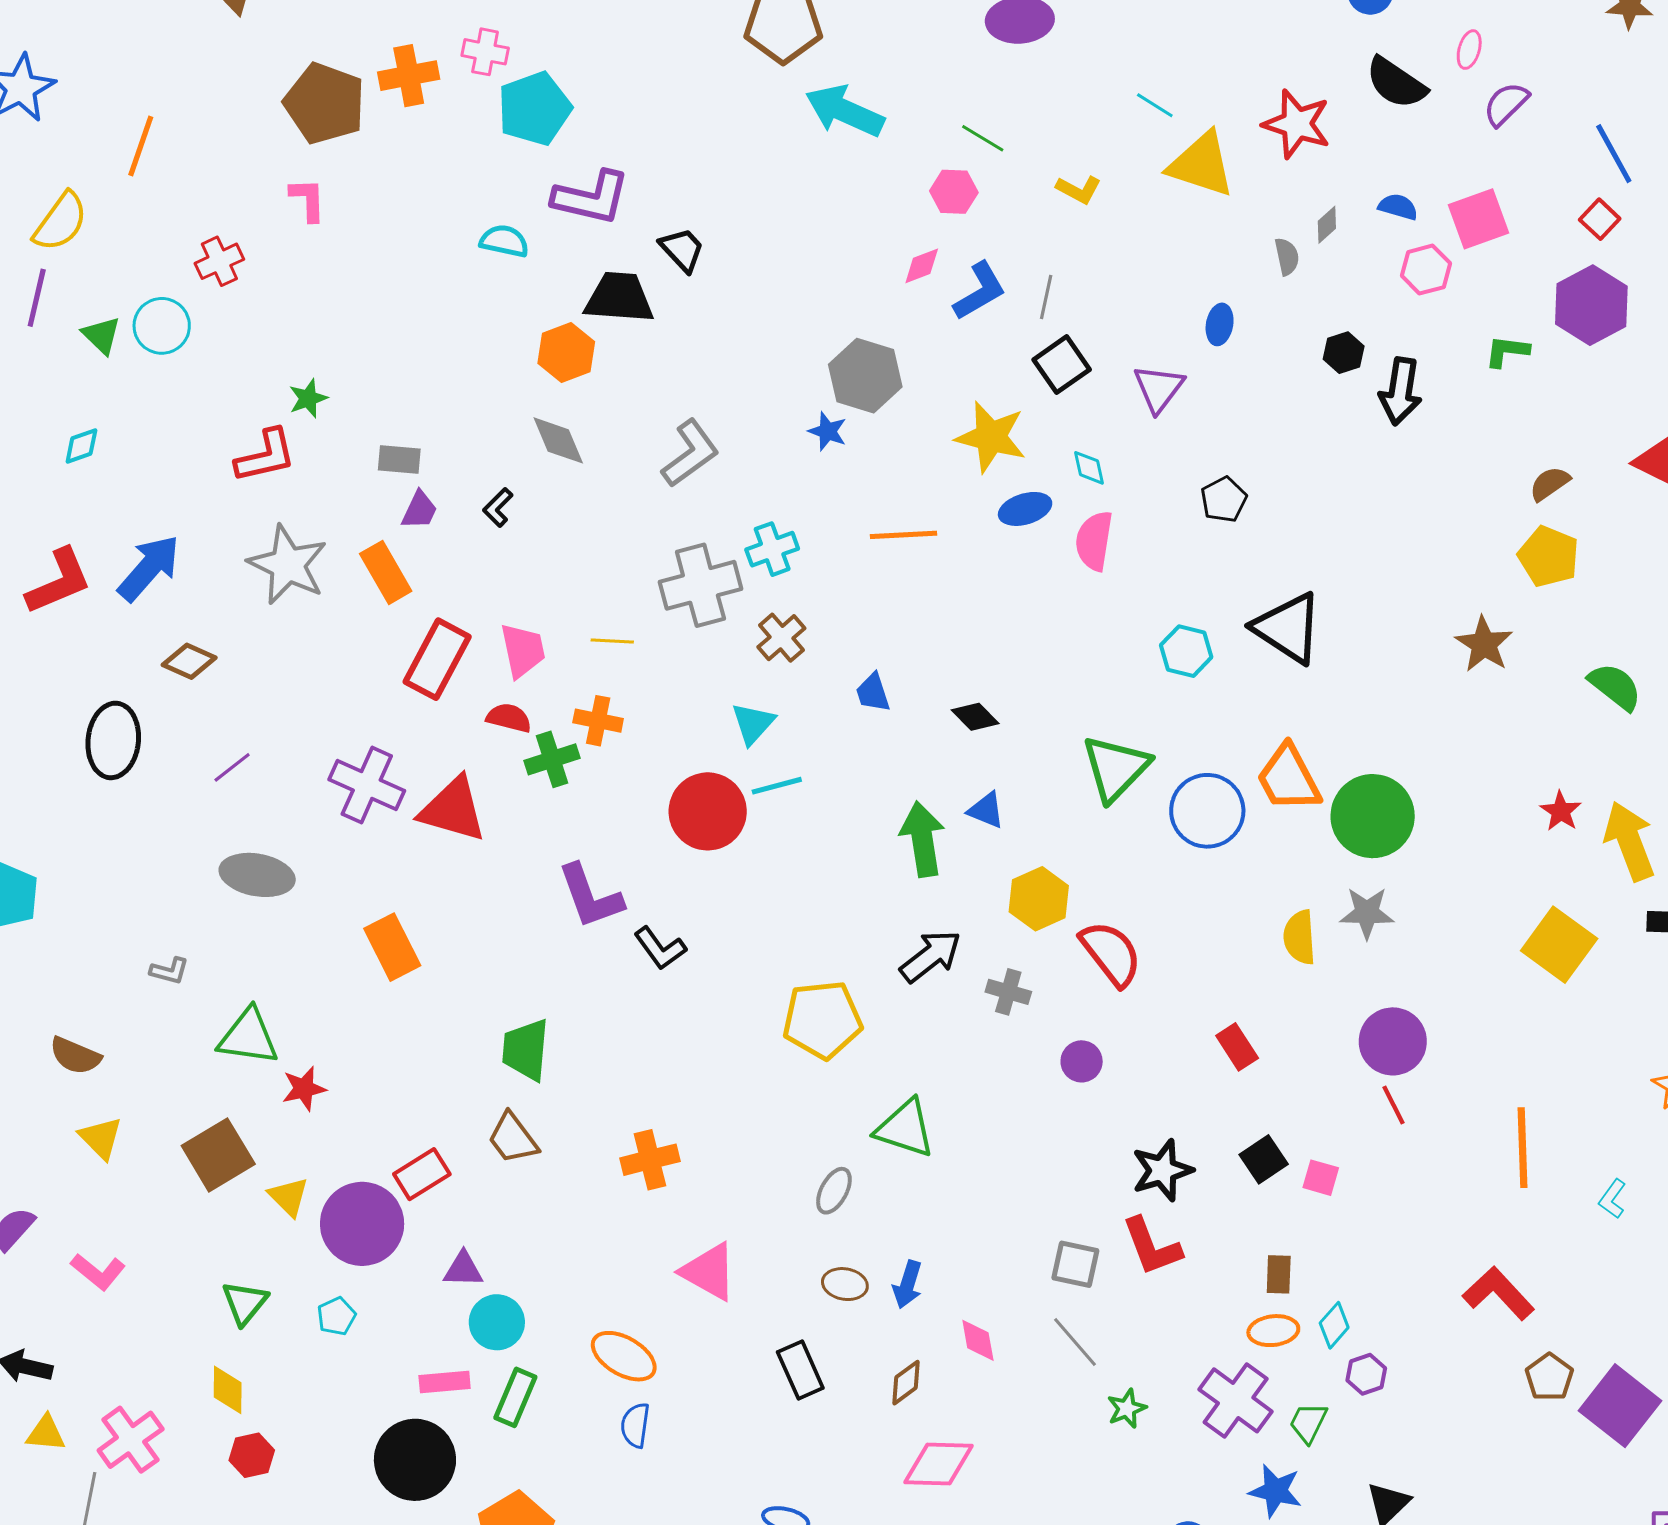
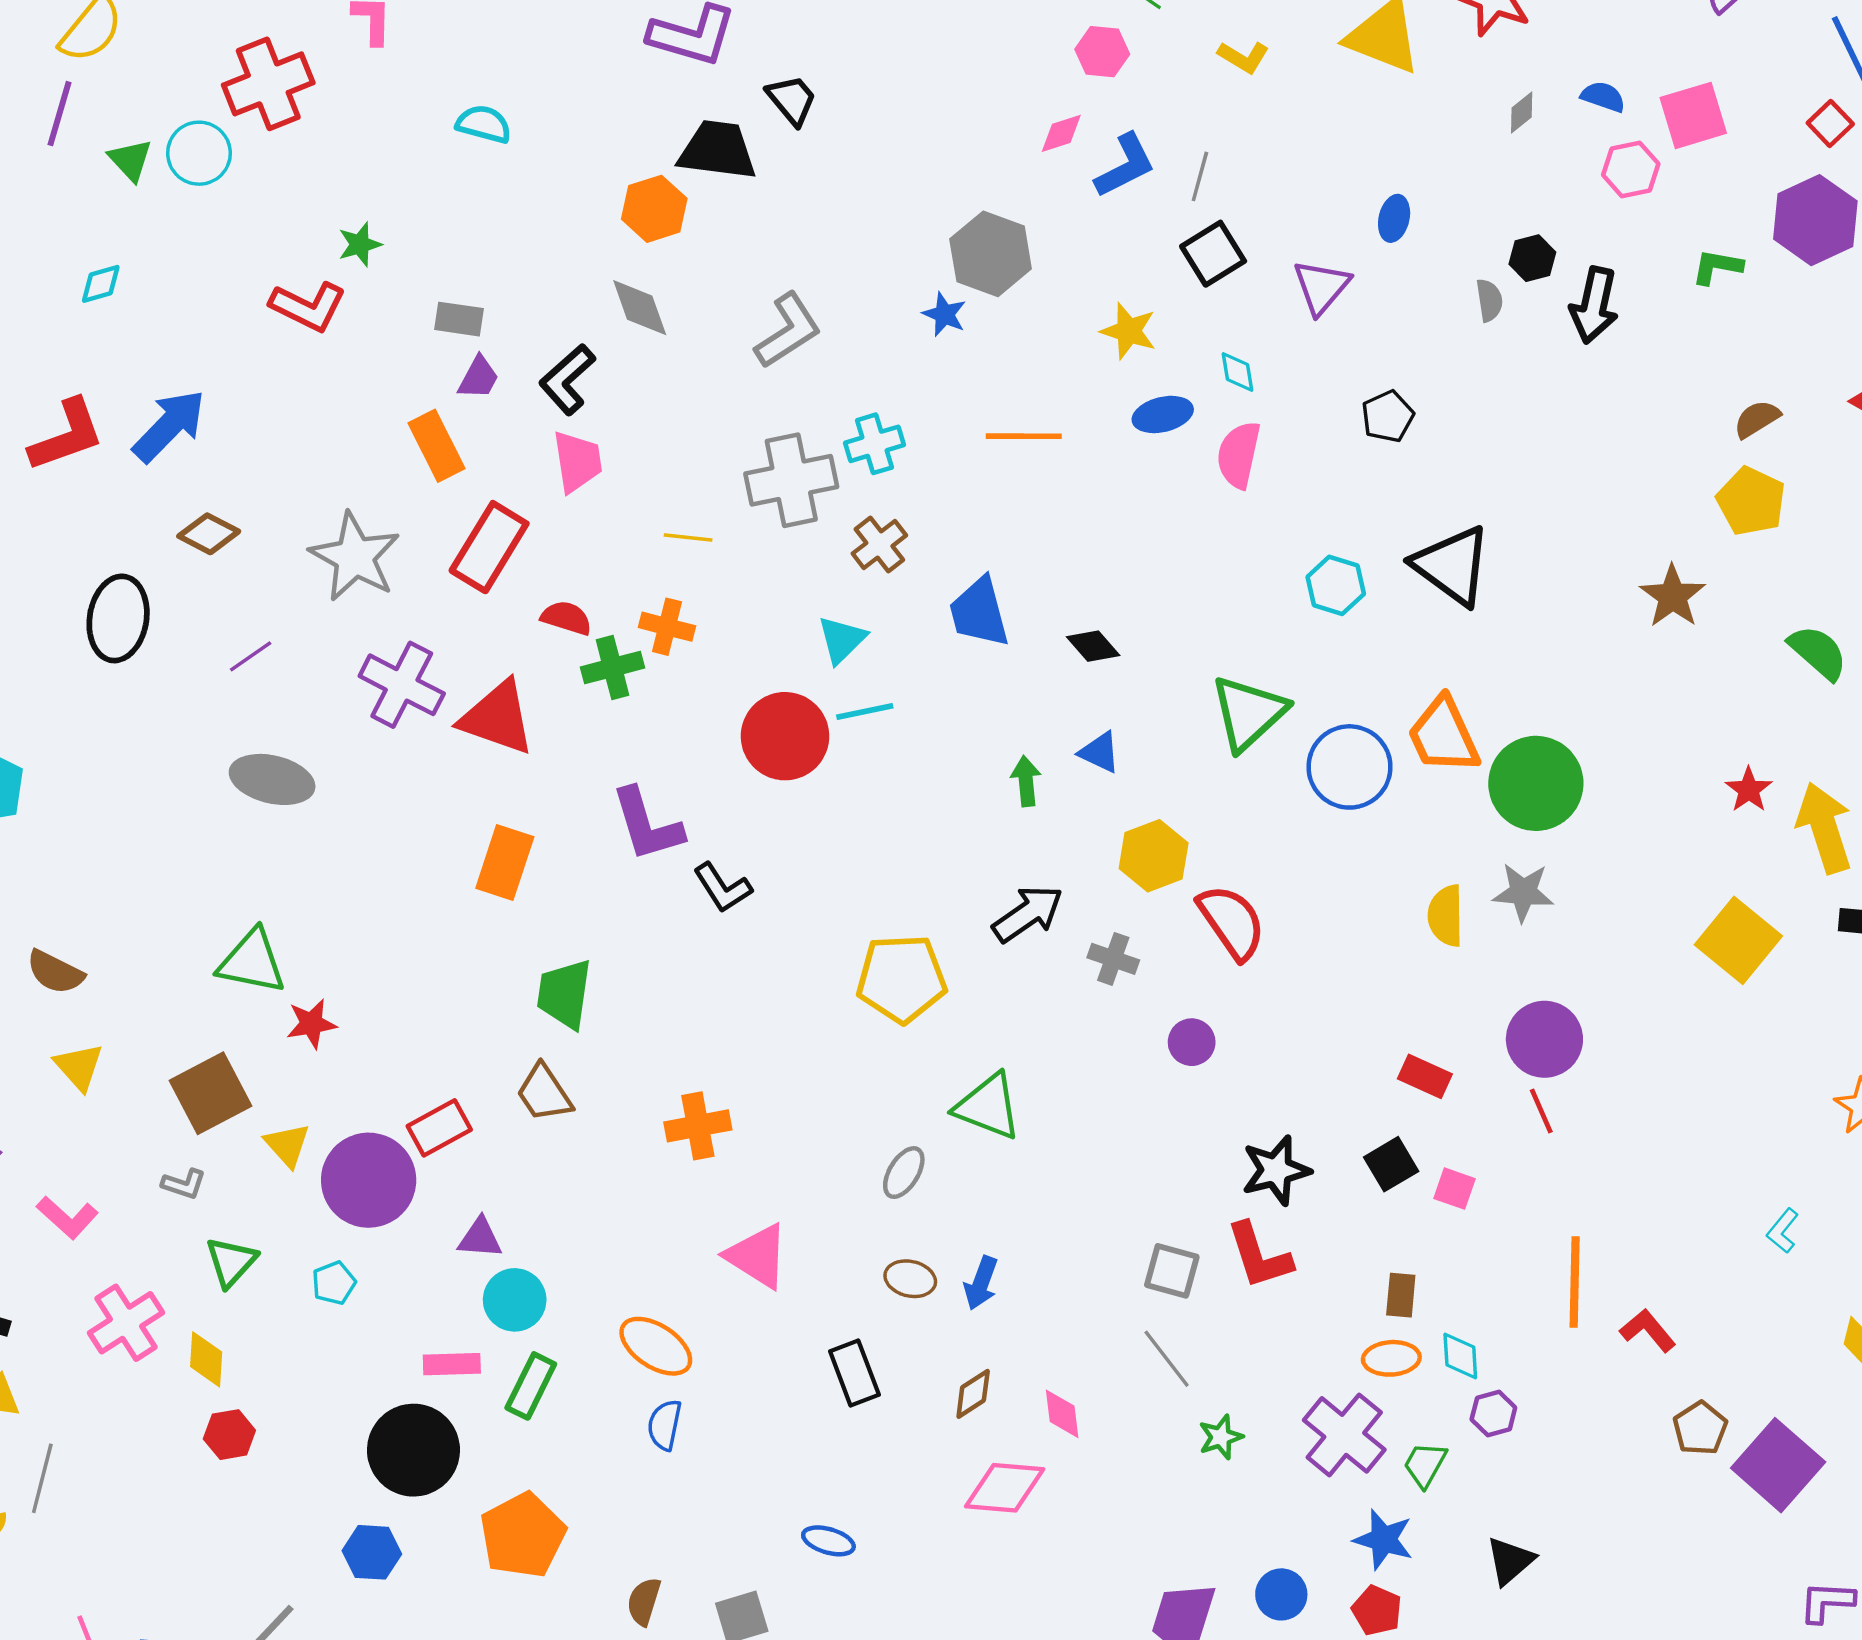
cyan semicircle: (504, 241) -> (484, 124), moved
gray semicircle: (1287, 257) -> (1489, 300), moved
red cross: (219, 261) -> (268, 84), size x1.6
yellow star: (991, 437) -> (1129, 331), size x0.7
red L-shape: (266, 456) -> (308, 307), turned 36
black L-shape: (498, 507) -> (567, 379), size x1.6
gray star: (288, 565) -> (355, 557), moved
pink trapezoid: (523, 650) -> (577, 461), moved
blue trapezoid: (873, 693) -> (979, 612), size x1.6
green arrow: (922, 839) -> (1026, 781), size x0.6
orange rectangle: (392, 947) -> (505, 862), moved, turned 42
gray L-shape: (169, 971) -> (184, 1184), moved
red rectangle: (1237, 1047) -> (1425, 1076), moved, turned -36
orange line: (1523, 1148) -> (1575, 1282), moved
red L-shape: (1498, 1293) -> (1648, 1330), size x0.7
cyan diamond: (1334, 1325) -> (1460, 1356), turned -48
pink diamond: (978, 1340) -> (1062, 1414), moved
pink cross: (131, 1440) -> (126, 1323), moved

